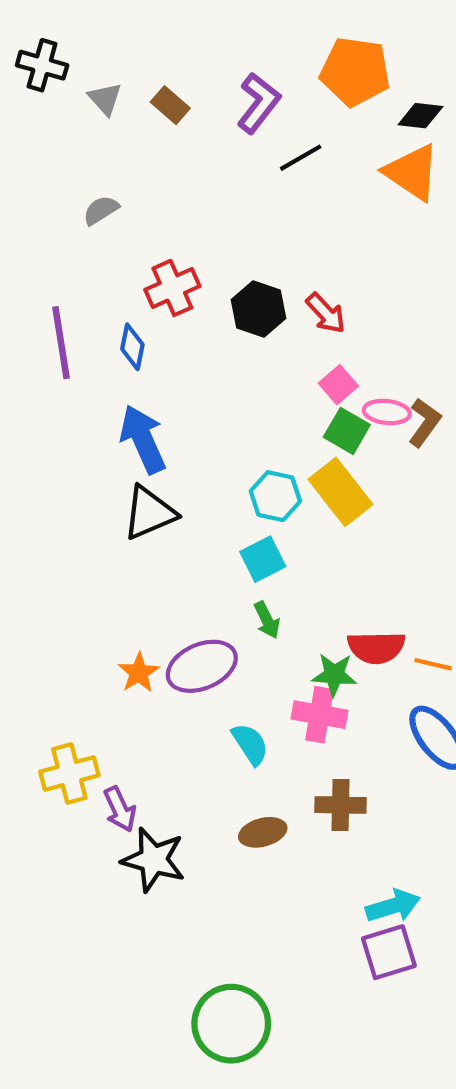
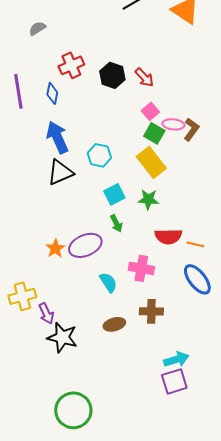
cyan hexagon: (275, 496) -> (99, 155), moved
green star: (334, 675) -> (148, 199), moved
green circle: (231, 1024) -> (73, 410), moved

